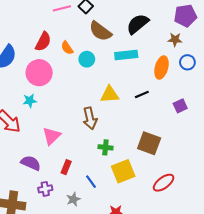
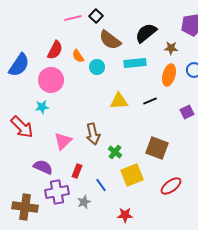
brown star: (175, 39) -> (171, 48), moved
brown arrow: (90, 118) -> (93, 134), moved
green cross: (105, 147) -> (115, 152), turned 32
purple cross: (45, 189) -> (57, 192), size x1.6

